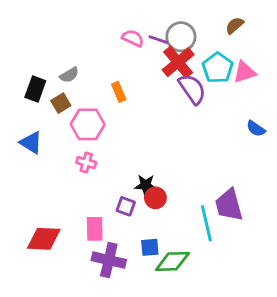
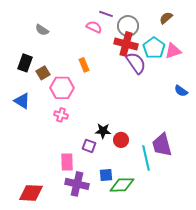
purple line: (158, 40) -> (106, 14), moved
red cross: (178, 62) -> (126, 44), turned -35
gray semicircle: (69, 75) -> (42, 30), moved, turned 64
red circle: (155, 198) -> (121, 140), moved
red diamond: (44, 239) -> (31, 193), moved

